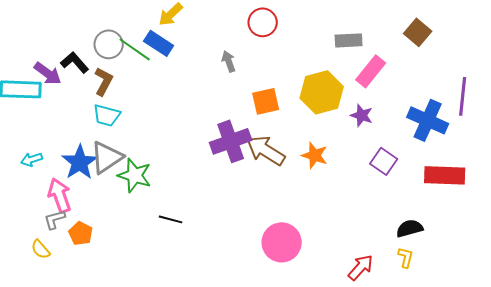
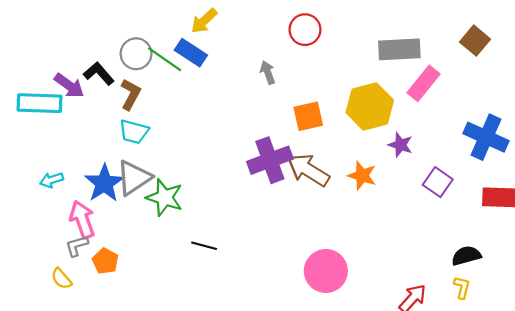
gray rectangle: (349, 40) -> (399, 49), size x1.4
purple star: (362, 115) -> (400, 145), moved

